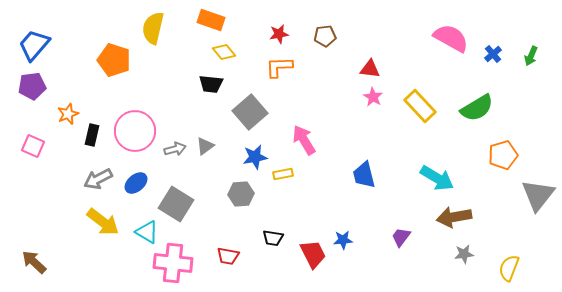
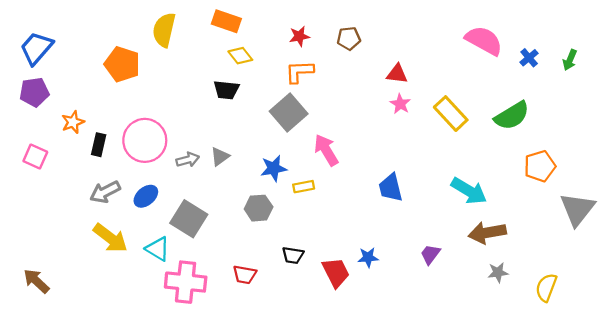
gray square: (250, 112) -> (289, 112), moved

